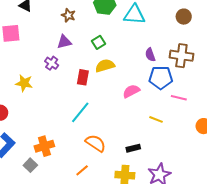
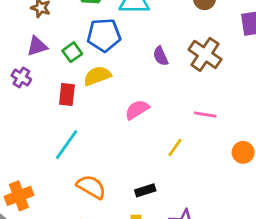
green square: (99, 42) -> (72, 52), moved
brown cross: (181, 56) -> (205, 54), turned 30
blue pentagon: (161, 78) -> (104, 35), moved
yellow line: (156, 119) -> (175, 147), turned -72

